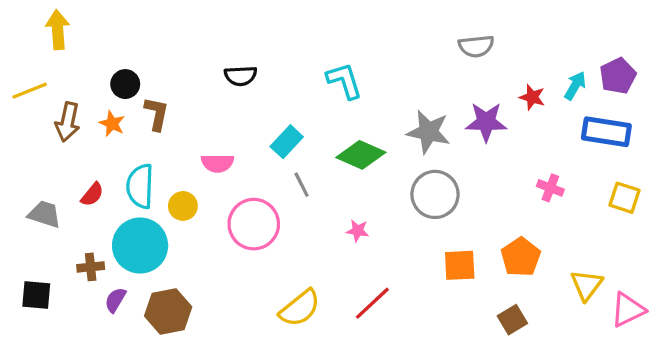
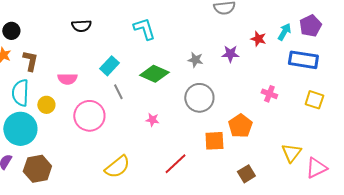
brown L-shape: (157, 114) -> (30, 61), moved
purple star: (486, 122) -> (230, 54), size x0.7
gray star: (428, 132) -> (195, 60), size x0.6
orange pentagon: (521, 257) -> (240, 126), moved
red line: (372, 303) -> (175, 164), moved

